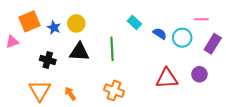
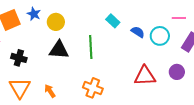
blue star: (54, 27) -> (34, 14), moved
black cross: (48, 60) -> (19, 58), moved

